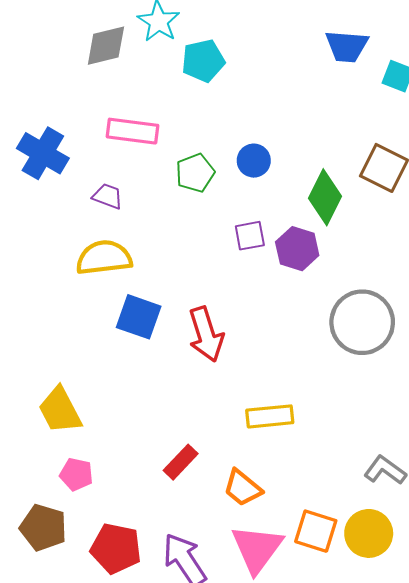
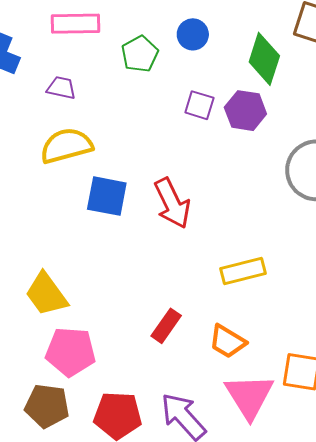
purple square: (250, 236) -> (199, 105), turned 36
pink pentagon: (76, 474) -> (71, 352), size x1.6

